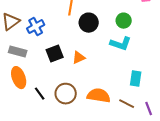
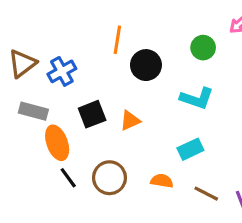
green circle: (124, 21) -> (203, 48), moved
orange ellipse: (19, 78) -> (57, 143), moved
cyan rectangle: (136, 79) -> (190, 149), moved, turned 56
orange semicircle: (99, 96) -> (162, 181), size x0.6

